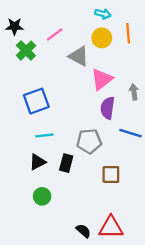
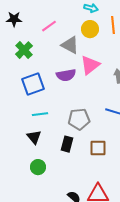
green cross: (26, 51) -> (24, 50), moved
purple semicircle: (107, 108) -> (66, 75), moved, turned -108
black triangle: (37, 162) -> (34, 137), turned -42
black rectangle: (66, 163) -> (67, 144), moved

